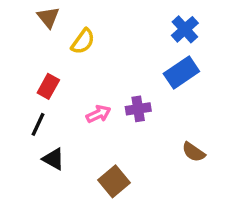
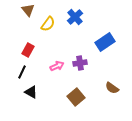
blue cross: (185, 29) -> (75, 17), moved
brown square: (114, 181) -> (76, 97), moved

